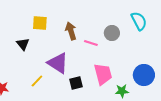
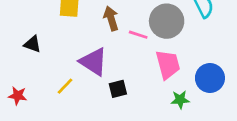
gray circle: (112, 33) -> (167, 21), size x1.6
black triangle: (23, 44) -> (33, 44), moved, turned -32
pink trapezoid: (103, 74) -> (168, 64), moved

